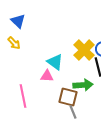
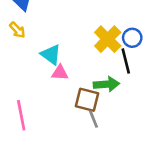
cyan triangle: (55, 62) -> (51, 55), moved
pink line: (23, 96) -> (21, 115), moved

